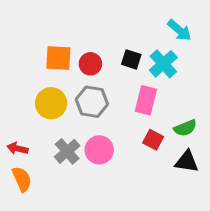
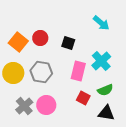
orange square: (58, 58) -> (18, 42), turned 36
red circle: (90, 64) -> (40, 38), moved
cyan cross: (163, 64) -> (101, 61), moved

